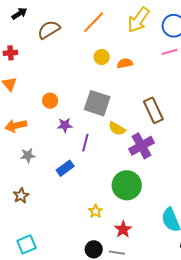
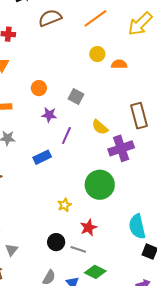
gray square: (97, 103) -> (76, 96), moved, size x0.6

